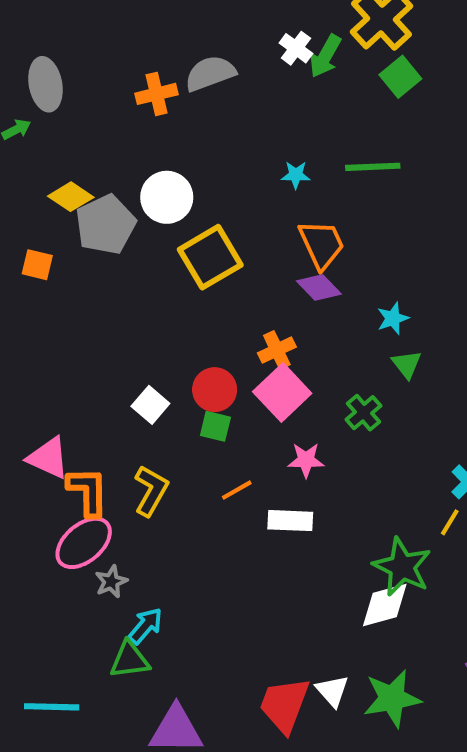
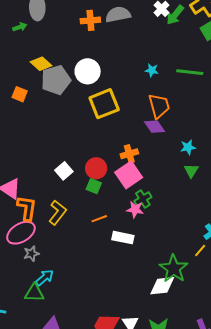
green cross: (363, 413) -> (143, 199), moved

